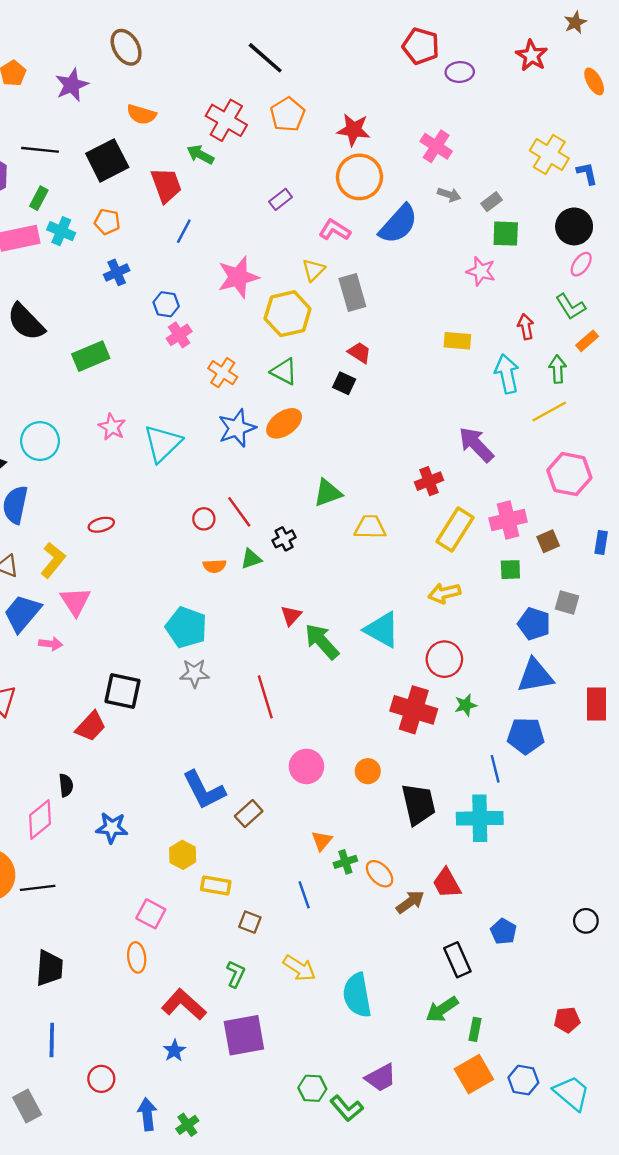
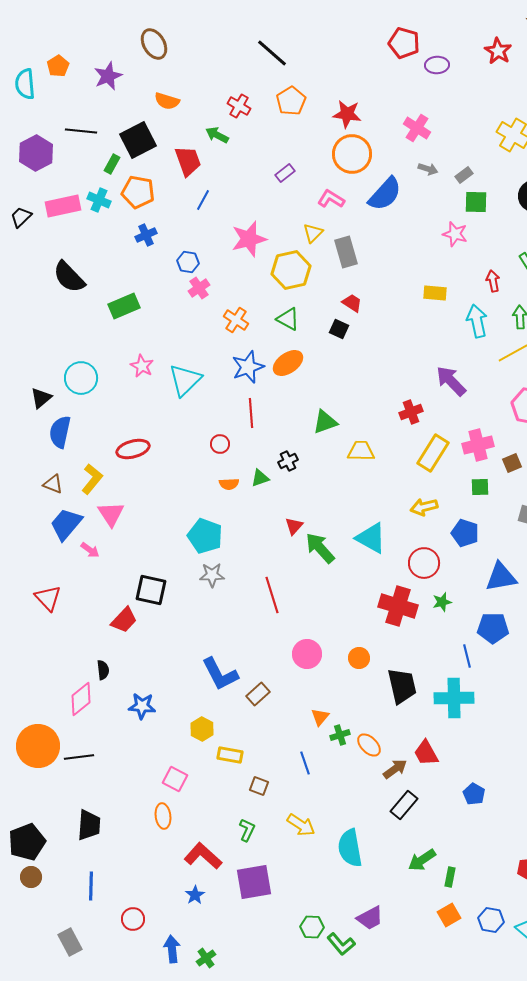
red cross: (226, 120) -> (239, 106), size x0.7
green rectangle: (39, 198) -> (112, 164), moved
orange pentagon: (107, 222) -> (138, 192), size x1.5
red line: (239, 512) -> (251, 413), moved, turned 32
red ellipse: (101, 525) -> (133, 449), size x1.5
blue pentagon: (534, 624) -> (465, 533), moved
pink arrow: (51, 644) -> (90, 550), turned 30
black rectangle: (457, 960) -> (404, 805), moved, turned 64
orange square: (474, 1074) -> (449, 915), size x0.7

